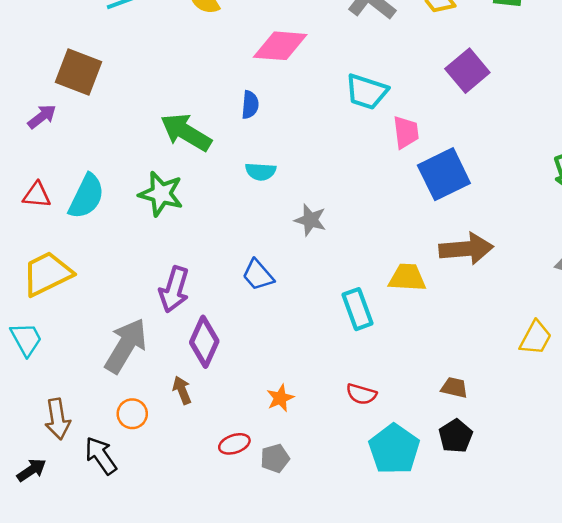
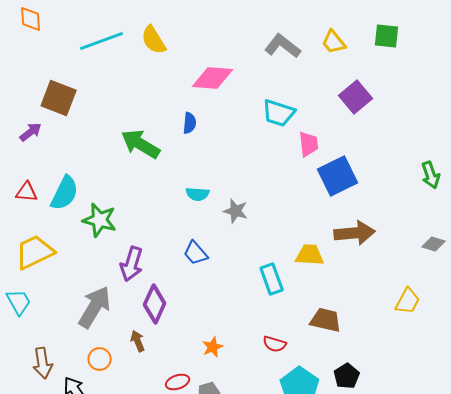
cyan semicircle: (261, 172) -> (198, 194), moved
green star: (161, 194) -> (100, 220), moved
brown trapezoid: (454, 388) -> (326, 320), moved, size x1.5

